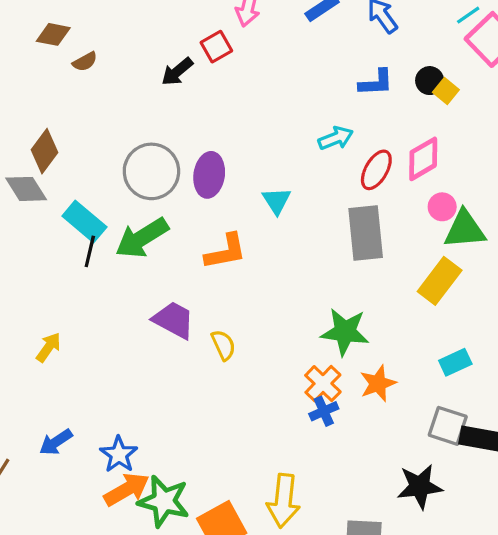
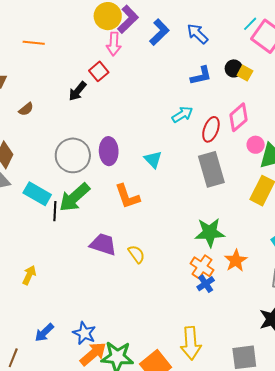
brown semicircle: (85, 62) -> (26, 109), moved
black line: (90, 251) -> (55, 211), moved
orange L-shape: (226, 252) -> (127, 196), turned 92

